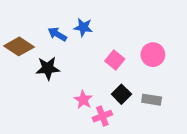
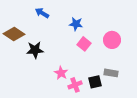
blue star: (83, 27) -> (76, 24), moved
blue arrow: (57, 34) -> (42, 13), moved
black square: (121, 94) -> (95, 82), moved, turned 32

